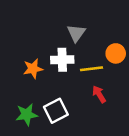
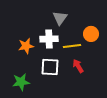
white square: (56, 111) -> (50, 67), moved, turned 30

